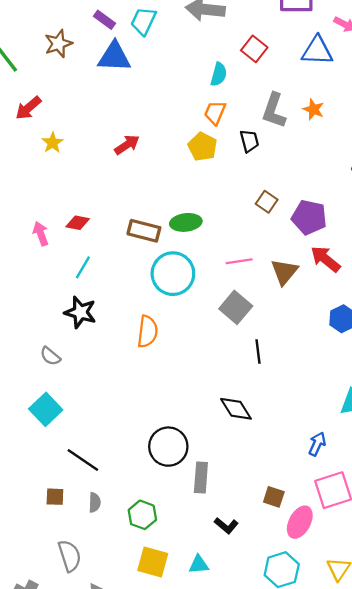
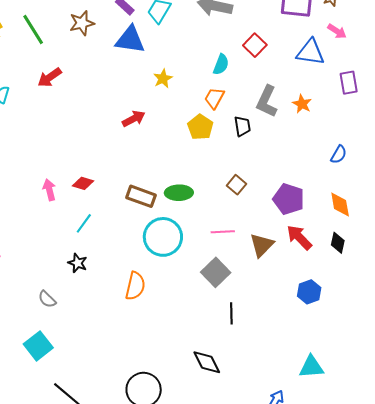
yellow star: (53, 143) -> (163, 79), moved
brown square: (267, 202) -> (236, 185), moved
black star: (80, 312) -> (78, 263), size x0.7

